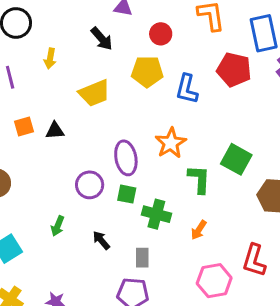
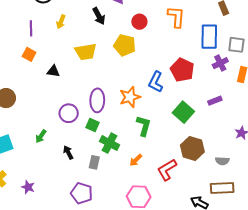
red pentagon: (234, 70) -> (182, 70), moved
blue L-shape: (187, 89) -> (156, 82), moved
orange square: (24, 127) -> (29, 54), moved, turned 32
green square: (236, 159) -> (183, 112), moved
gray rectangle: (142, 258) -> (94, 162), moved
red L-shape: (254, 260) -> (167, 170), moved, turned 30

